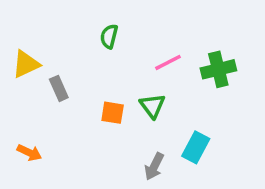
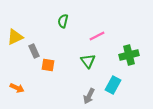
green cross: (218, 69) -> (129, 55), moved
orange square: (113, 113) -> (48, 65), moved

